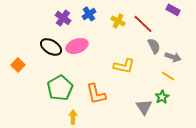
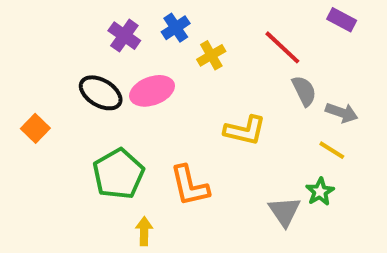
yellow cross: (118, 21) -> (211, 55), moved, turned 32

